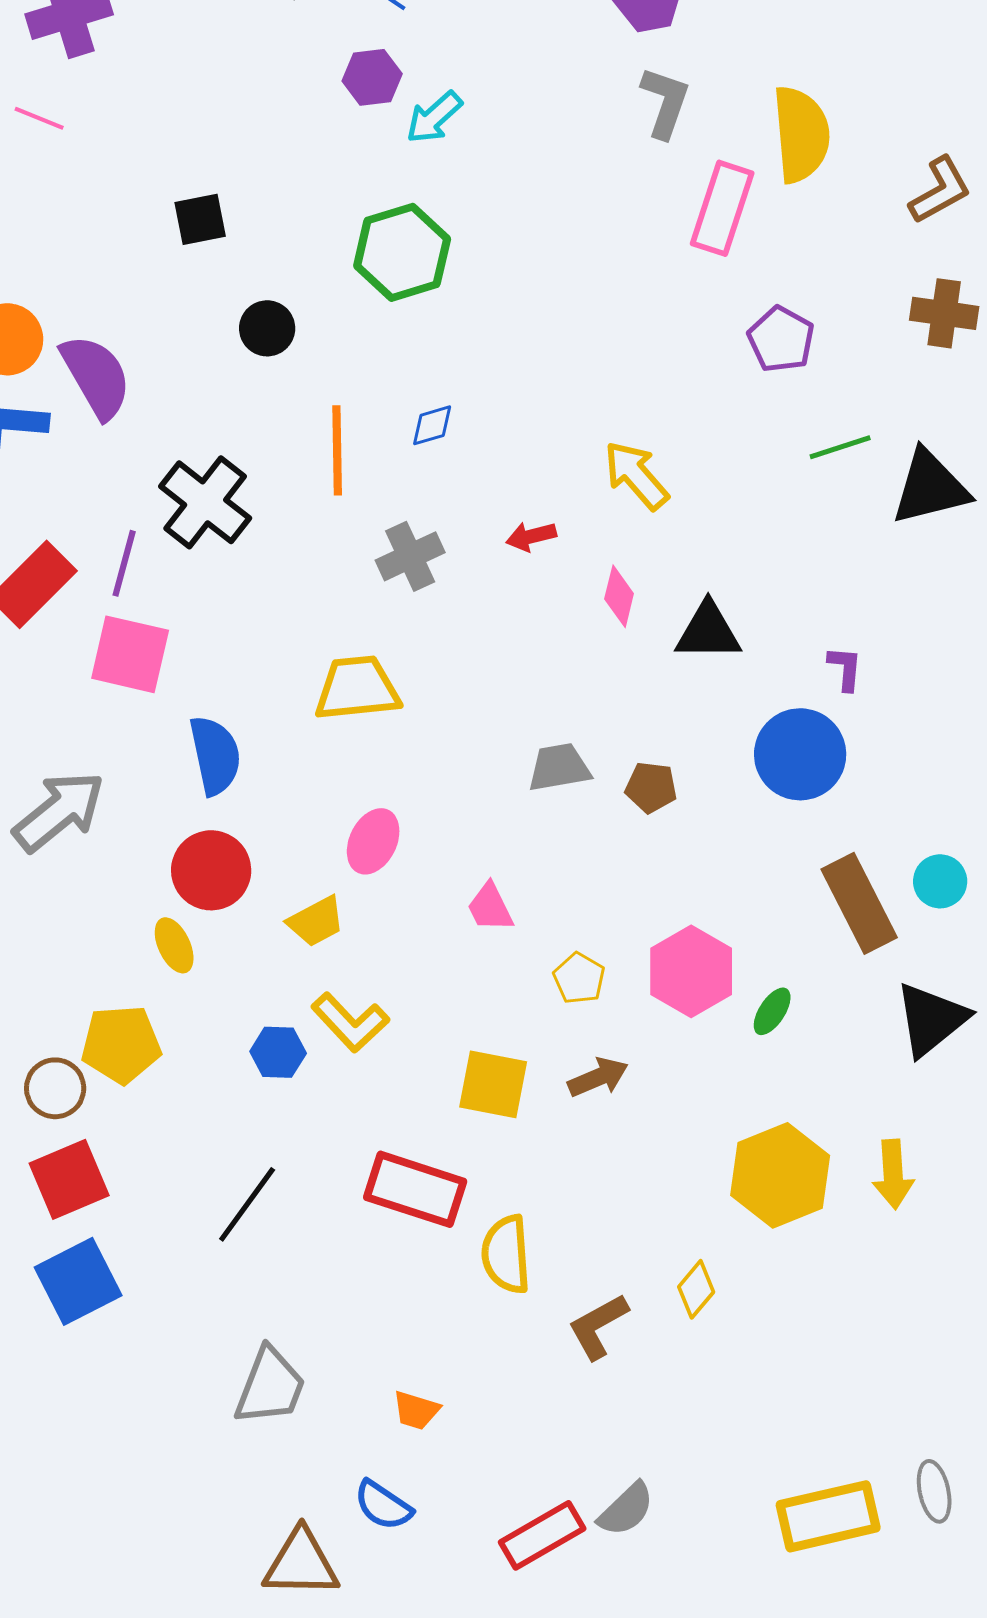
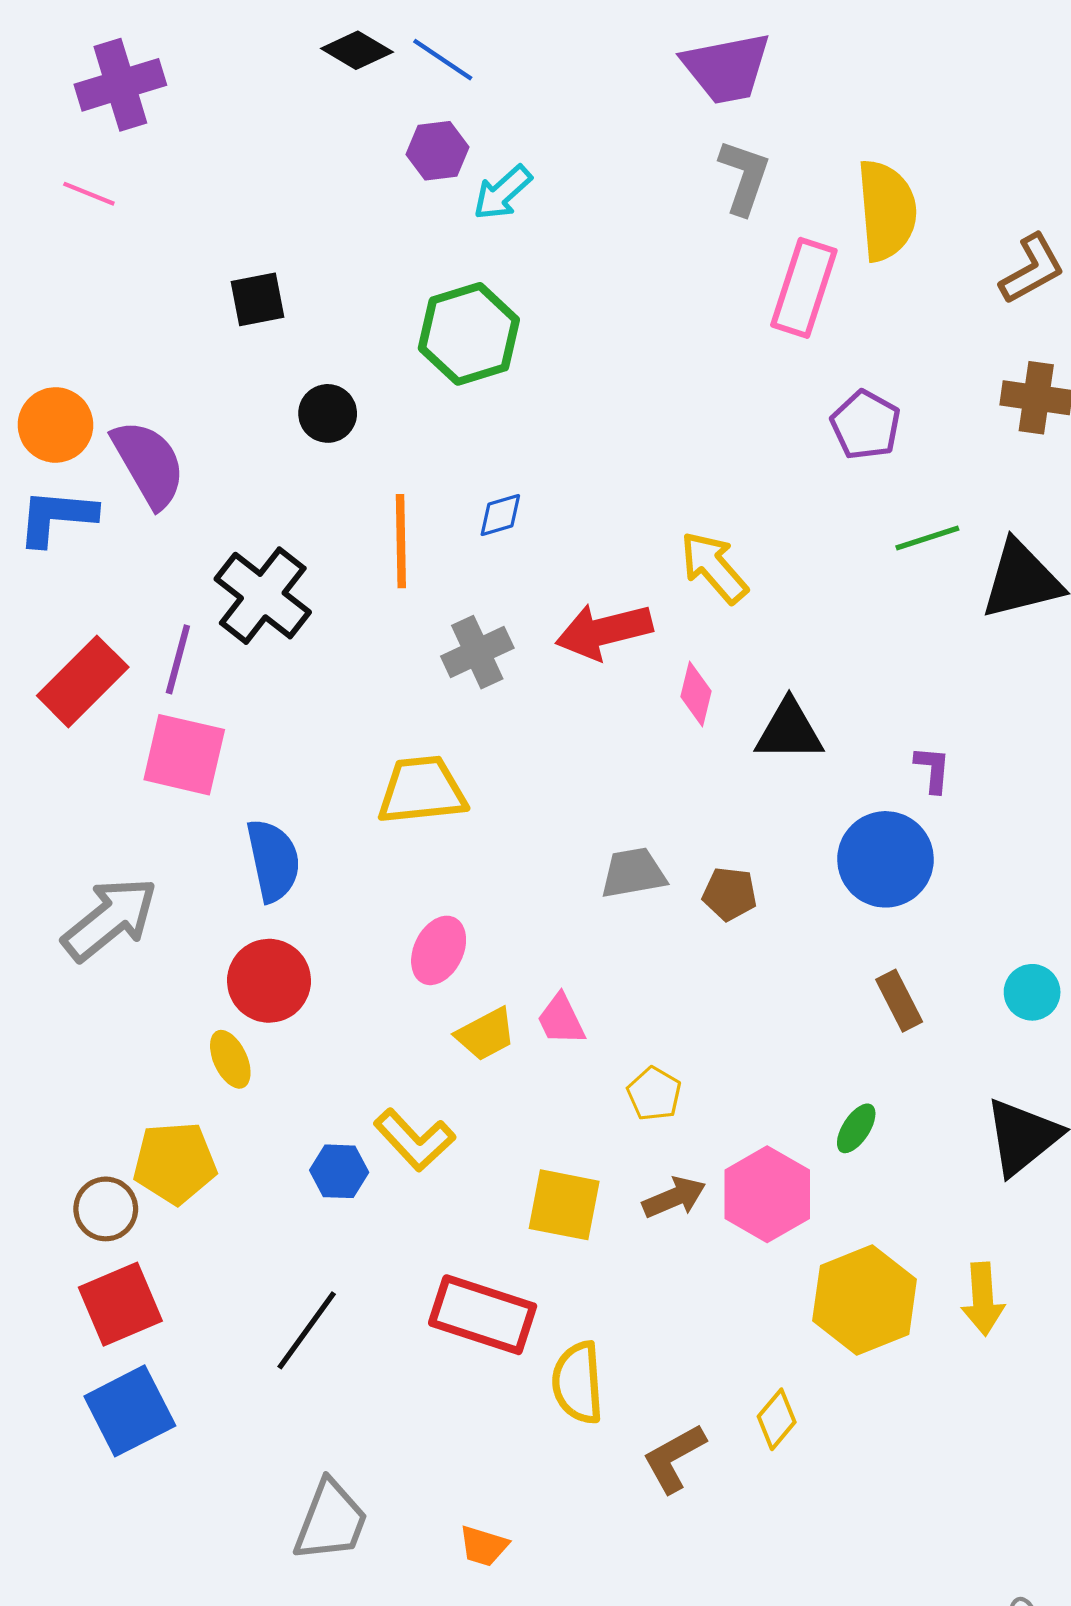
red arrow: (531, 536) -> (604, 631), size x1.8
brown rectangle: (859, 903) -> (899, 1001), moved, size x0.6
yellow trapezoid: (316, 921) -> (486, 1034), moved
pink hexagon: (691, 971) -> (767, 1194), moved

